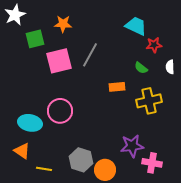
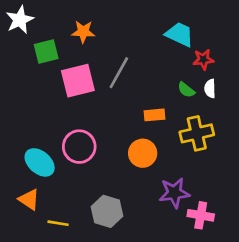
white semicircle: (170, 67) -> (210, 88), moved
cyan ellipse: (30, 123) -> (40, 162), turned 30
orange circle: (105, 170) -> (143, 153), moved

